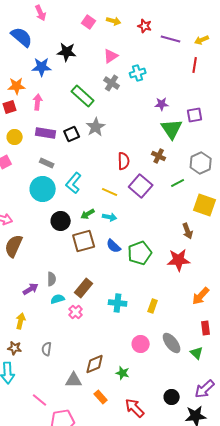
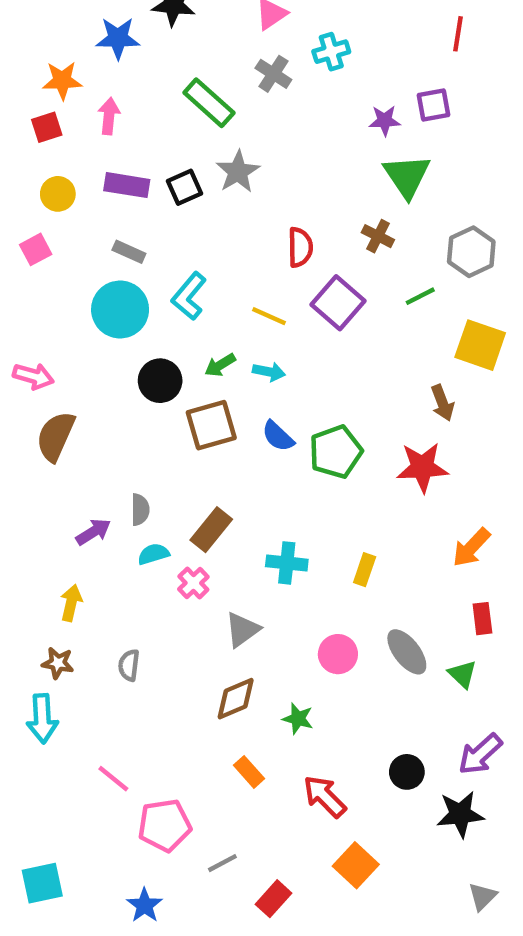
purple square: (195, 115) -> (434, 105), moved
gray triangle: (74, 380) -> (242, 630), moved, turned -36

